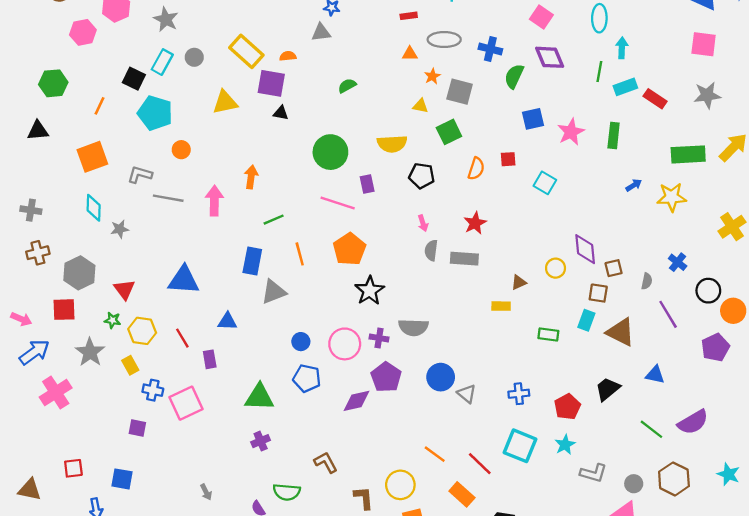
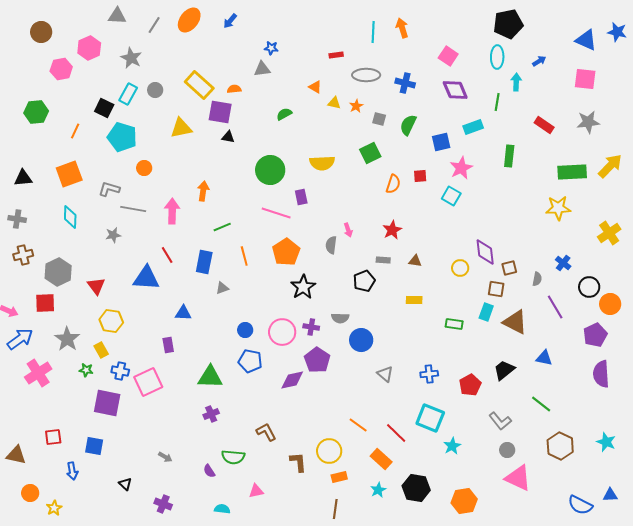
orange triangle: (410, 54) -> (315, 87), moved, turned 32
green semicircle: (514, 76) -> (408, 125), moved
cyan rectangle: (625, 87) -> (473, 127), moved
gray square: (460, 92) -> (379, 119), size x0.6
yellow triangle: (420, 106) -> (334, 103), moved
black triangle: (38, 131) -> (23, 178), moved
pink star: (571, 132) -> (461, 168), moved
black pentagon: (422, 176) -> (364, 281), moved, turned -30
blue arrow: (634, 185) -> (539, 61), moved
gray star: (120, 229) -> (113, 235), moved
gray semicircle: (431, 250) -> (331, 245), moved
gray rectangle: (464, 259) -> (383, 260), size x0.6
brown triangle: (519, 282) -> (415, 261), moved, turned 32
gray triangle: (274, 292) -> (222, 288), size x0.6
green star: (113, 320) -> (86, 370), moved
gray semicircle: (413, 327) -> (340, 318), size x0.7
red line: (182, 338) -> (167, 255), moved
blue circle: (441, 377) -> (361, 340), moved
purple semicircle: (693, 422) -> (601, 374), moved, turned 116
purple square: (137, 428) -> (107, 403), size x1.8
cyan star: (565, 445) -> (452, 446), moved
gray L-shape: (593, 473) -> (500, 421), moved, turned 35
gray circle: (634, 484) -> (507, 450), moved
gray arrow: (206, 492) -> (165, 457), turned -32

